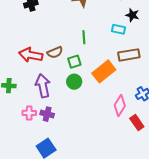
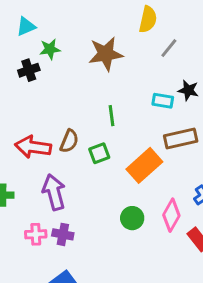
black star: (132, 15) -> (188, 90), moved
brown semicircle: (55, 52) -> (69, 141), turned -42
green circle: (74, 82) -> (132, 218), moved

